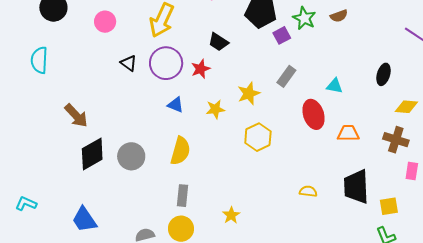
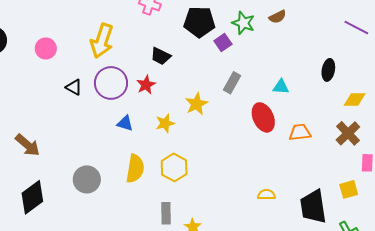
yellow hexagon: (258, 137) -> (174, 167), moved
brown cross: (396, 140) -> (348, 133), turned 35
black diamond: (92, 154) -> (32, 197), moved
black trapezoid: (356, 187) -> (313, 207), moved
gray rectangle: (182, 196) -> (166, 213), moved
yellow square: (389, 206) -> (349, 189), moved

